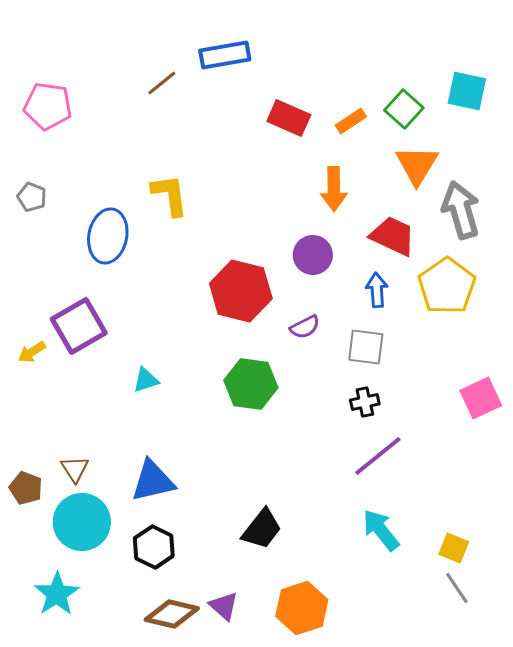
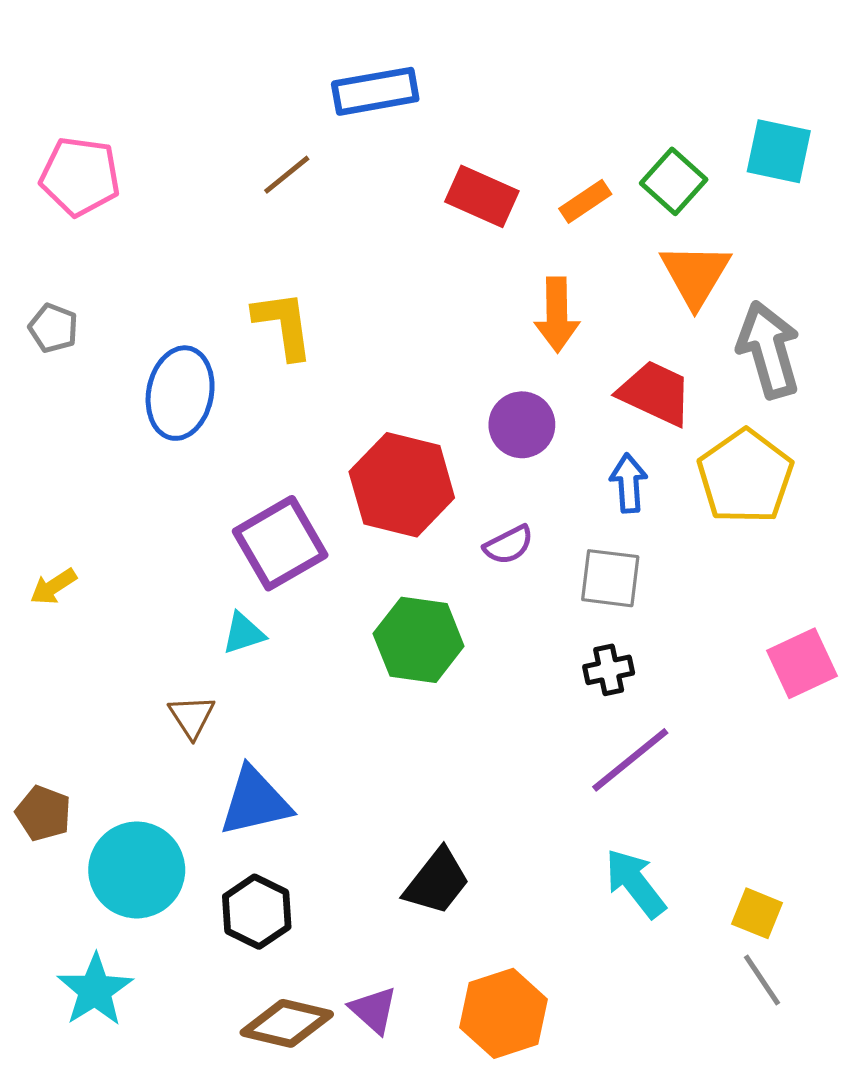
brown line: (162, 83) -> (287, 175), moved
purple square: (79, 326) -> (280, 543), moved
brown triangle: (75, 469) -> (192, 717), moved

